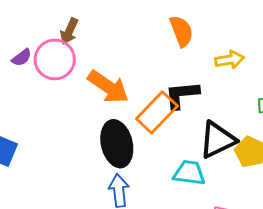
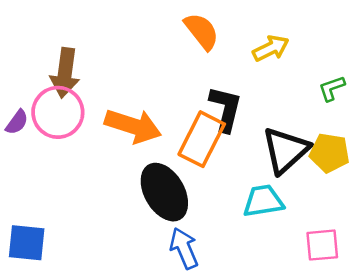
brown arrow: (69, 31) -> (65, 73), size x1.4
black L-shape: (182, 95) -> (226, 109), turned 126

